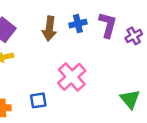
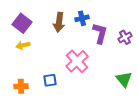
purple L-shape: (108, 25) -> (100, 33), moved
purple cross: (134, 36) -> (125, 37), moved

